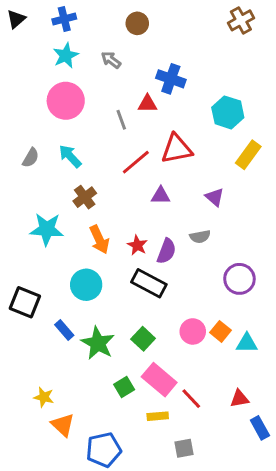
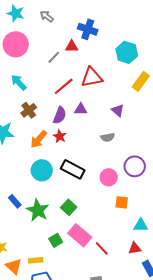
cyan star: (66, 55) -> (16, 13), turned -30
gray line: (121, 120) -> (54, 57), turned 64
orange arrow: (99, 239) -> (39, 139), turned 66
red star: (137, 245) -> (60, 136), moved
purple semicircle: (166, 251) -> (60, 115), moved
cyan circle: (86, 285) -> (42, 170), moved
pink circle: (193, 331) -> (109, 177), moved
orange square: (220, 331) -> (122, 202), turned -32
cyan triangle: (247, 343) -> (141, 225), moved
yellow rectangle: (158, 416) -> (36, 260), moved

